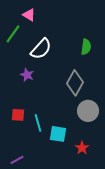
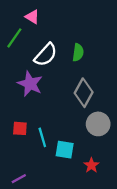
green semicircle: (86, 47) -> (78, 52), moved
purple star: (27, 75) -> (30, 84), size x1.6

